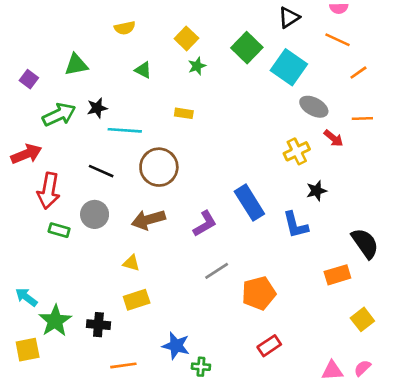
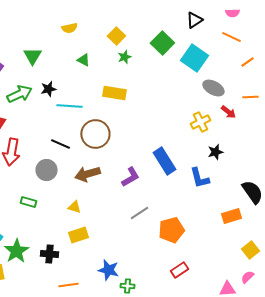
green triangle: (76, 65) -> (32, 56), turned -48
yellow rectangle: (184, 113) -> (114, 93), size x1.6
black line: (101, 171) -> (60, 144), moved
green rectangle: (59, 230) -> (28, 202), moved
pink semicircle: (362, 368) -> (247, 277), moved

